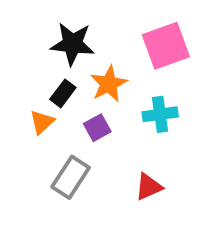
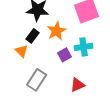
orange triangle: (42, 122) -> (22, 51), turned -32
purple square: (97, 128) -> (65, 55), moved

